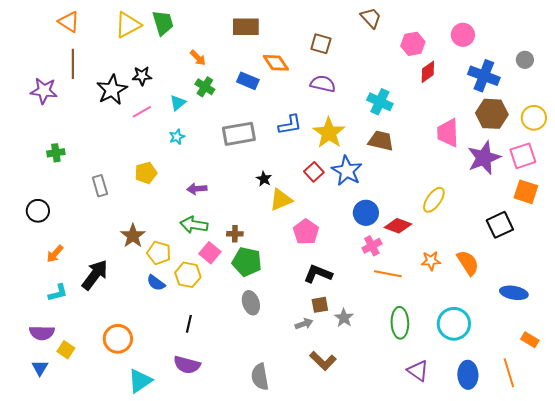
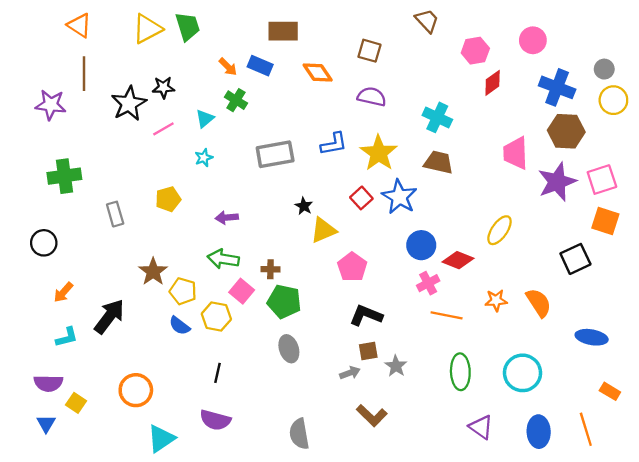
blue rectangle: (248, 81) -> (260, 66), moved
yellow circle: (534, 118) -> (613, 100), moved
green cross: (56, 153) -> (64, 176), size x1.6

